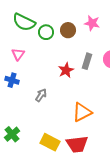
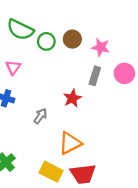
pink star: (92, 23) -> (101, 47), moved
red star: (66, 70) -> (72, 98), moved
orange triangle: (82, 112) -> (70, 143), moved

